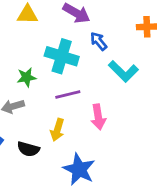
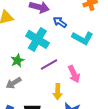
cyan cross: (62, 56) -> (37, 39), turned 30
yellow arrow: (57, 130) -> (58, 92), moved

